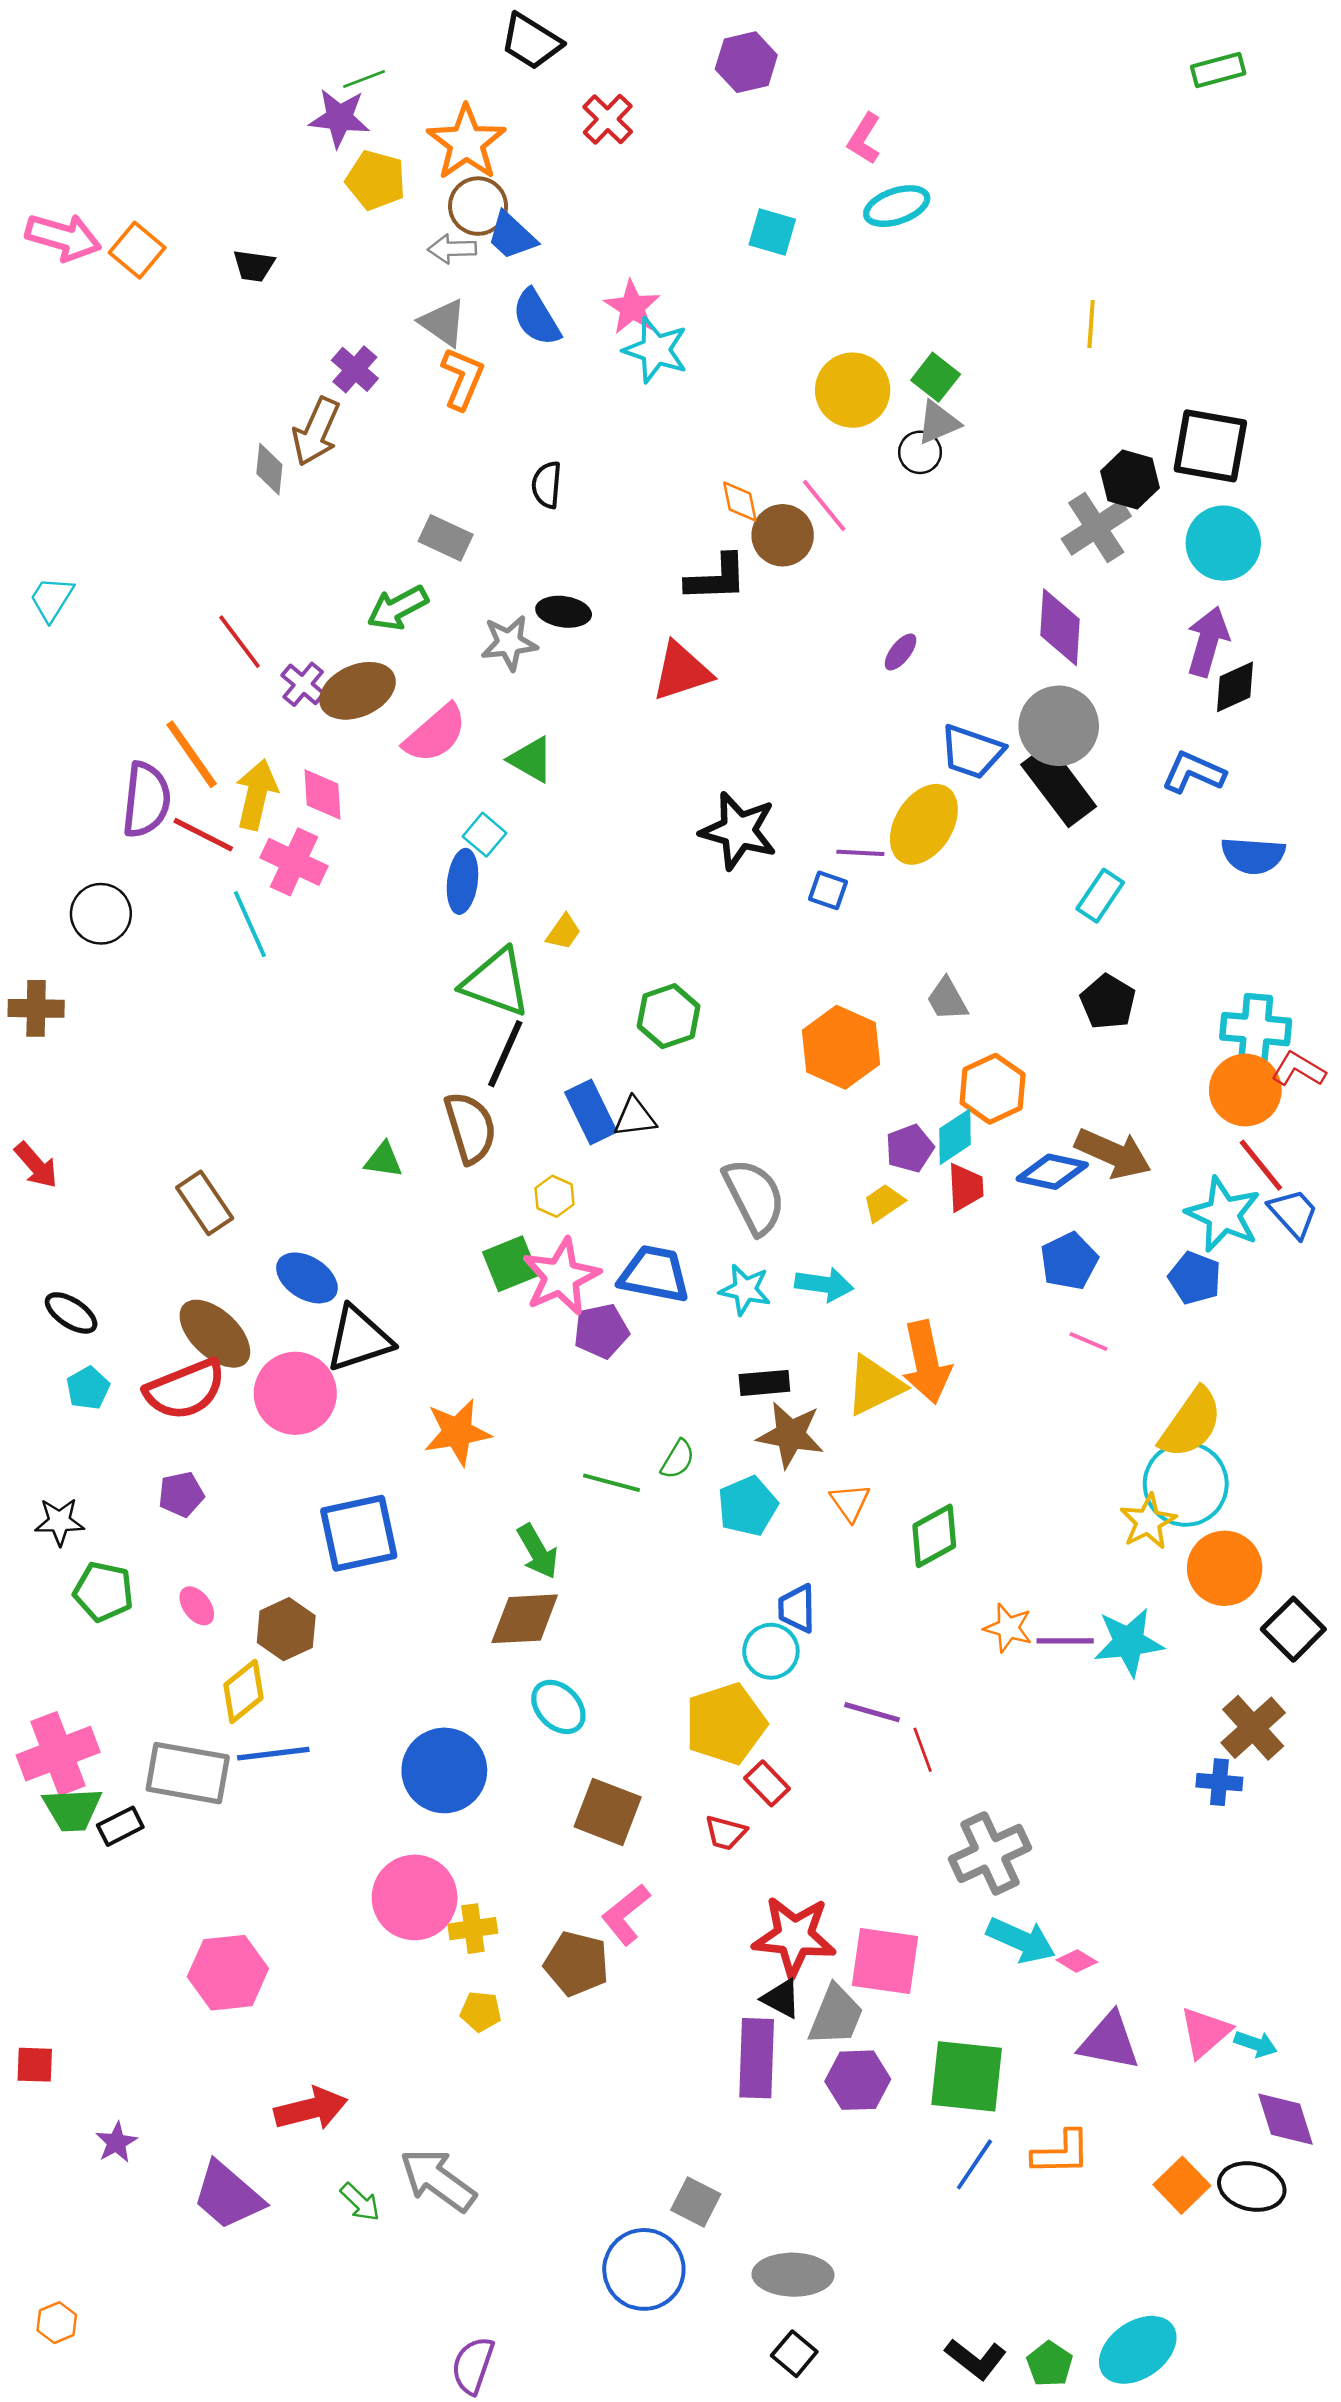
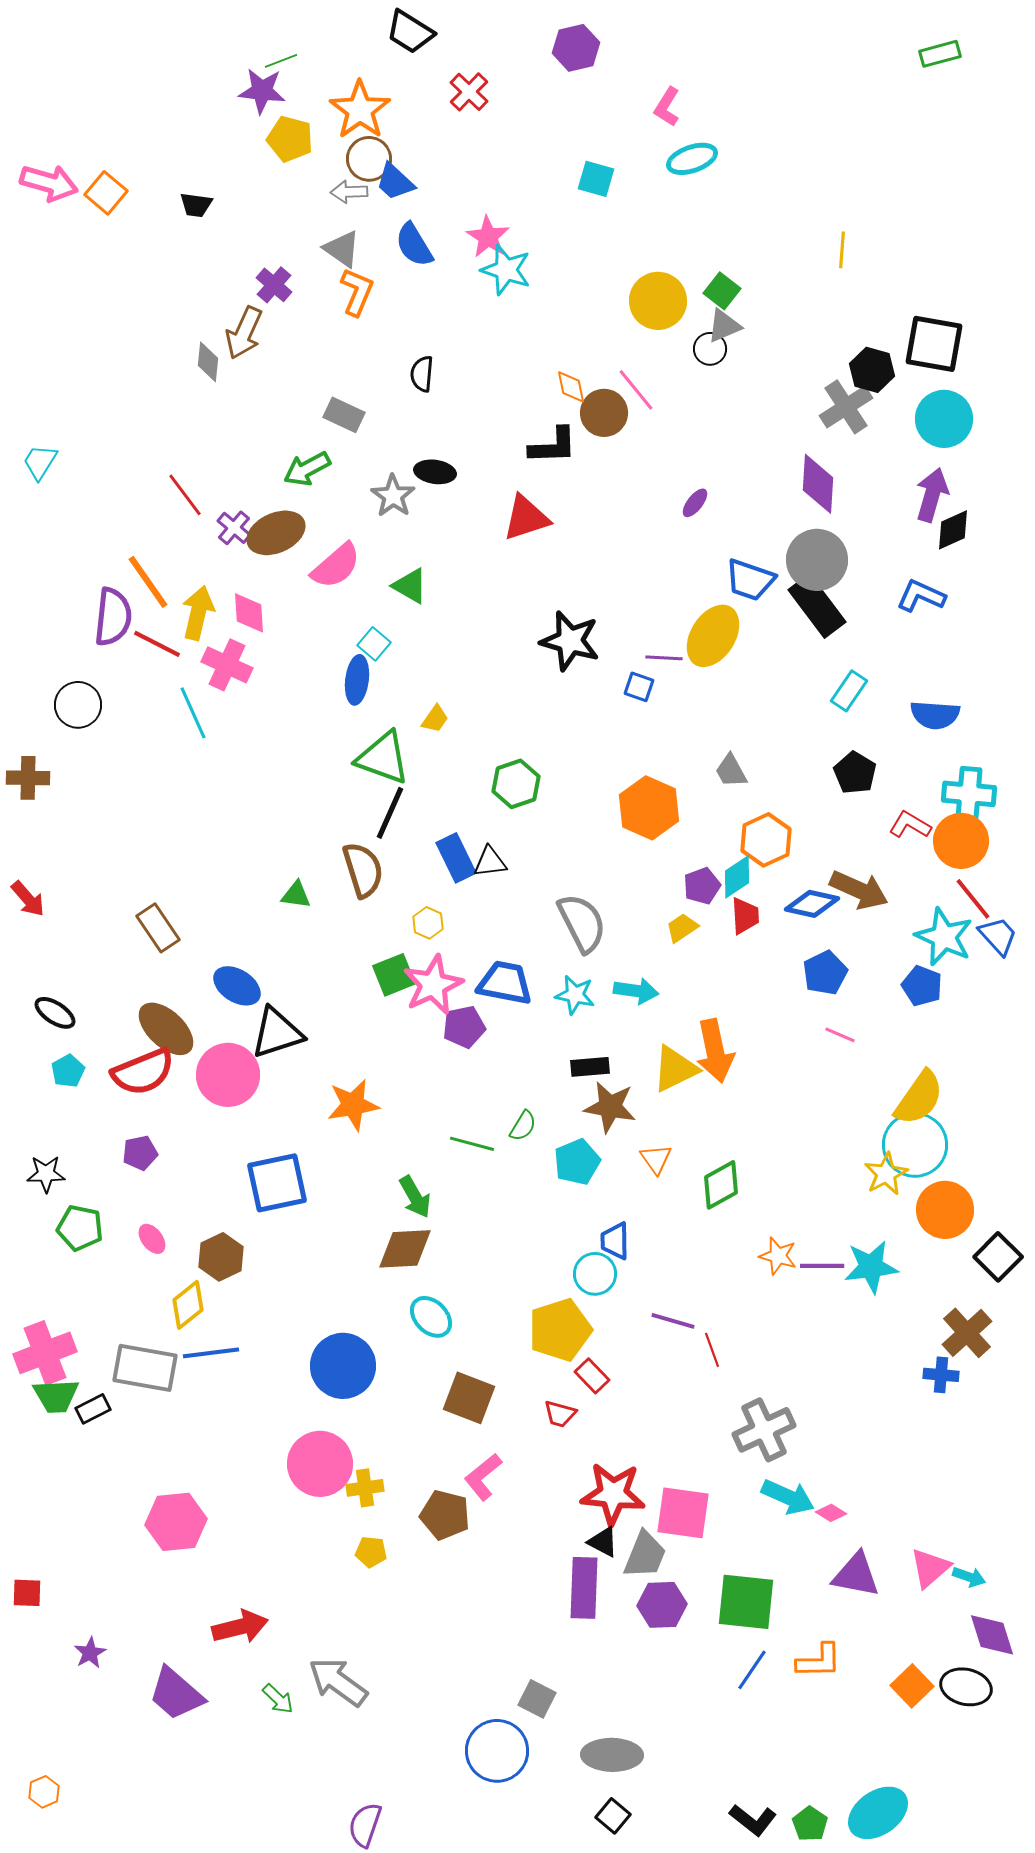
gray star: (509, 643) -> (393, 496), turned -30
blue semicircle: (1253, 855) -> (935, 715), moved
red L-shape: (1298, 1069) -> (910, 825), moved

